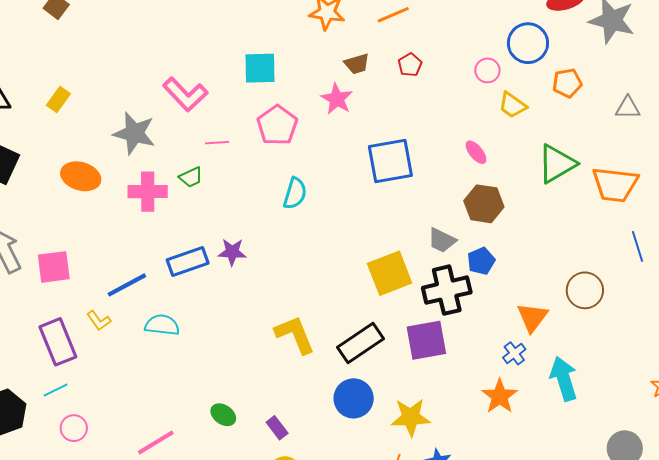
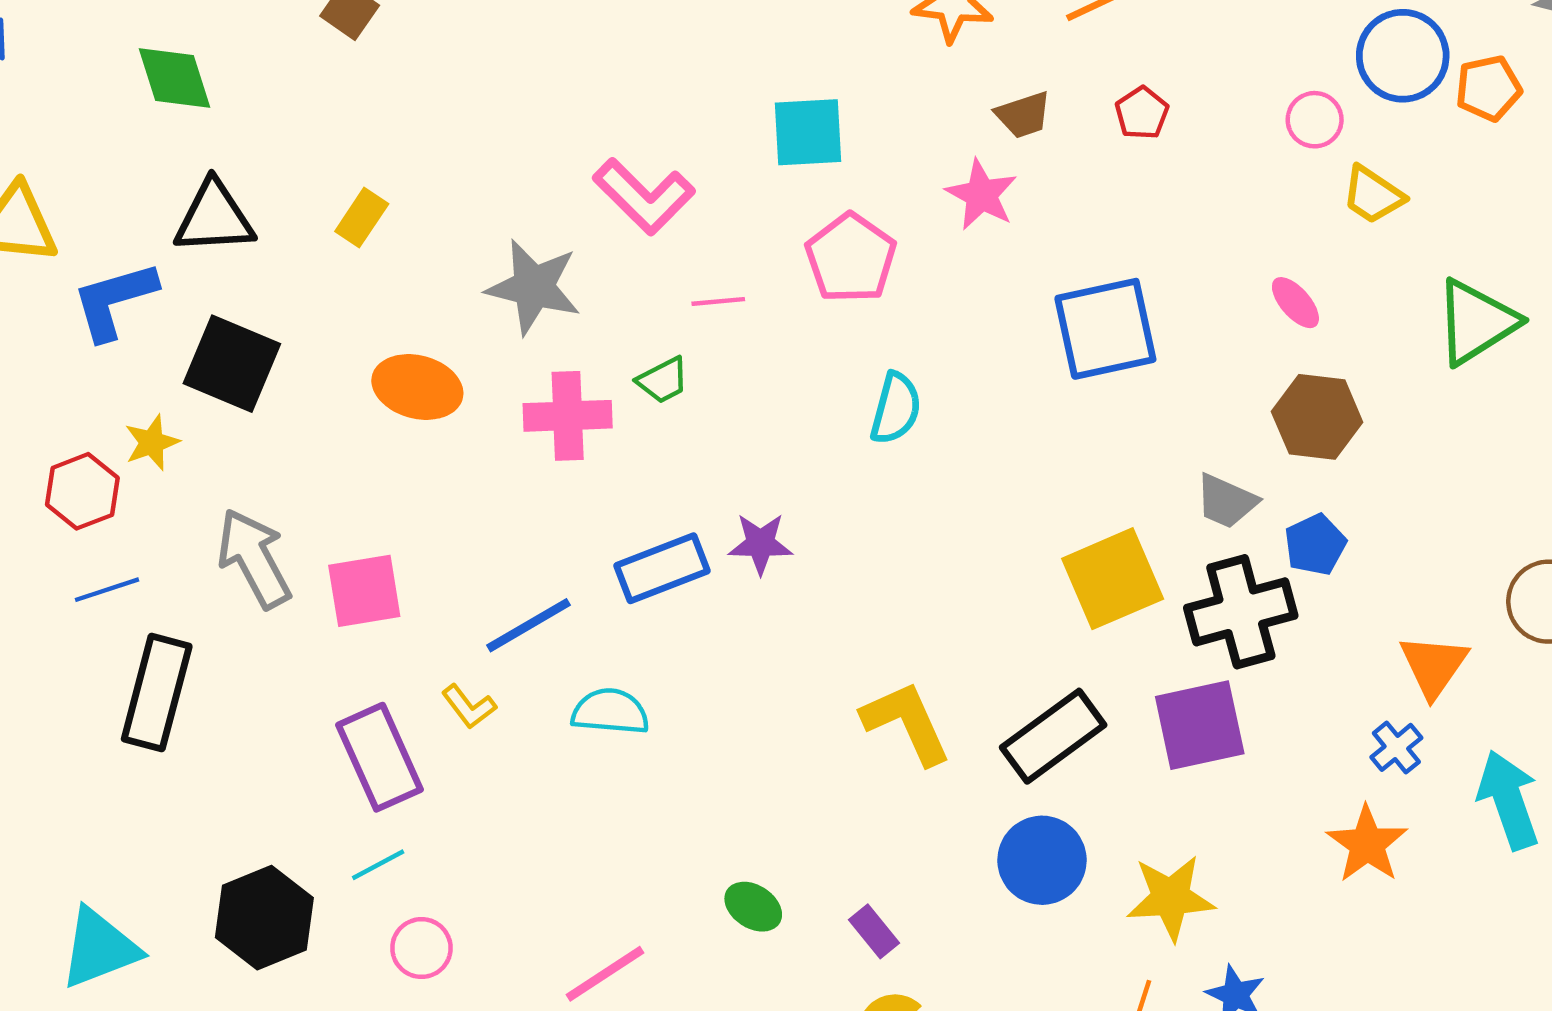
orange pentagon: (567, 83) -> (1488, 88), moved

